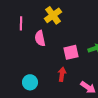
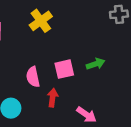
pink semicircle: (40, 38) -> (33, 77), moved

